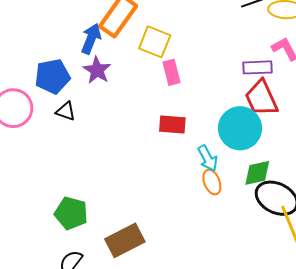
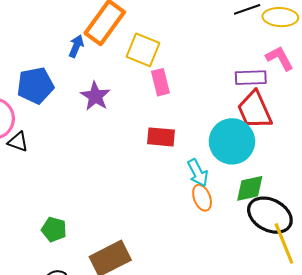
blue arrow: (91, 39) -> (76, 46), size x0.7
purple star: (97, 70) -> (95, 96), moved
black triangle: (66, 111) -> (18, 142), moved
green pentagon: (71, 213) -> (54, 229), size x0.7

